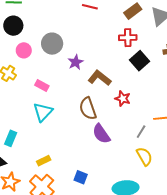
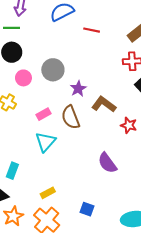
pink rectangle: (42, 85) -> (43, 114), turned -56
brown semicircle: (88, 109) -> (71, 117), moved

